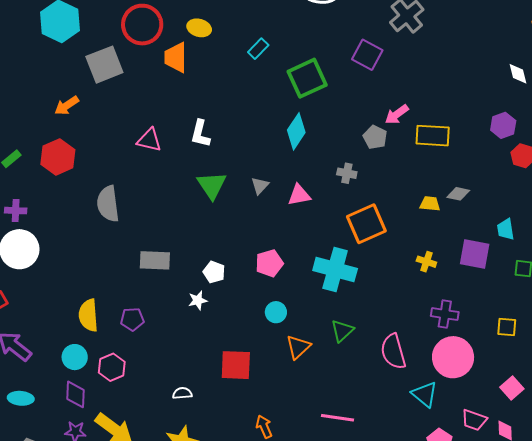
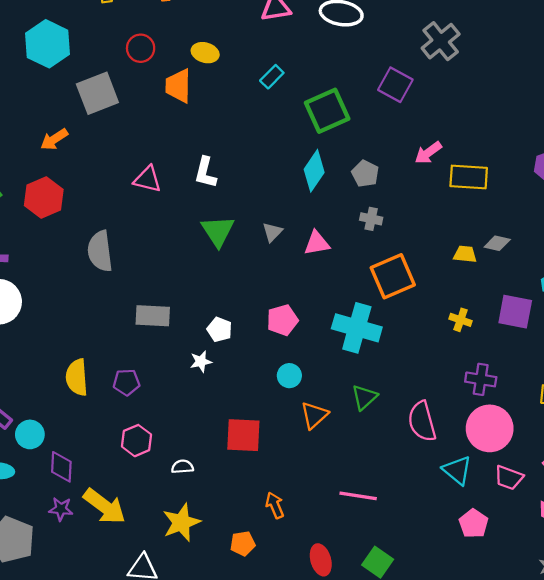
red circle: (142, 25) -> (141, 48), size x0.6
gray pentagon: (375, 137) -> (365, 174), moved
cyan circle: (75, 357) -> (30, 434), moved
pink hexagon: (112, 367) -> (136, 441), moved
pink trapezoid: (474, 420) -> (509, 478), moved

